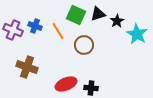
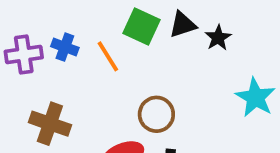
purple cross: (13, 30) -> (24, 55), turned -30
cyan star: (137, 34) -> (255, 97), moved
brown circle: (84, 45) -> (156, 114), moved

